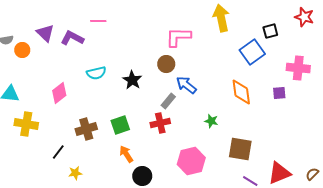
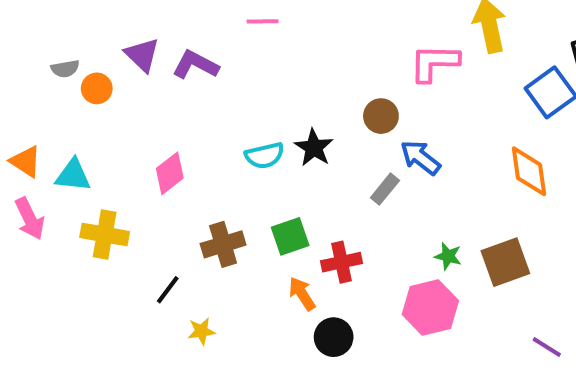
pink line: (98, 21) -> (263, 21), moved
pink L-shape: (178, 37) -> (434, 63), moved
cyan semicircle: (96, 73) -> (265, 156), moved
green star: (211, 121) -> (448, 256), moved
red cross: (160, 123) -> (341, 262), moved
brown square: (240, 149) -> (505, 262), moved, turned -30

